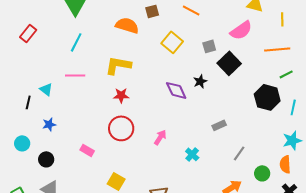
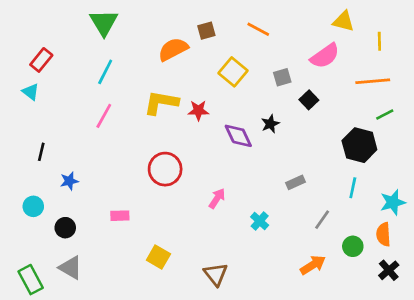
orange semicircle: (127, 25) -> (173, 49), turned -45
black square: (229, 63) -> (309, 100), size x0.6
pink line: (75, 75) -> (104, 116), turned -60
cyan triangle: (46, 89) -> (31, 92), moved
red star: (121, 95) -> (198, 111), moved
cyan line: (293, 107) -> (353, 188), moved
red circle: (121, 128) -> (165, 169), moved
pink rectangle: (87, 150) -> (120, 216), turned -32

